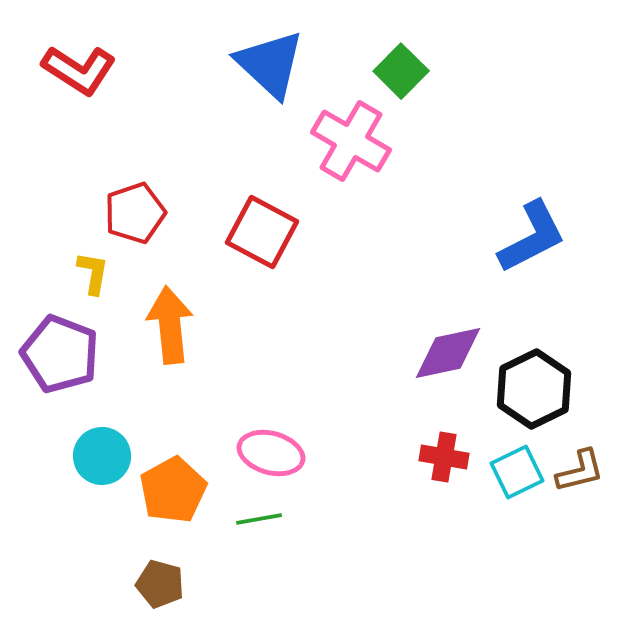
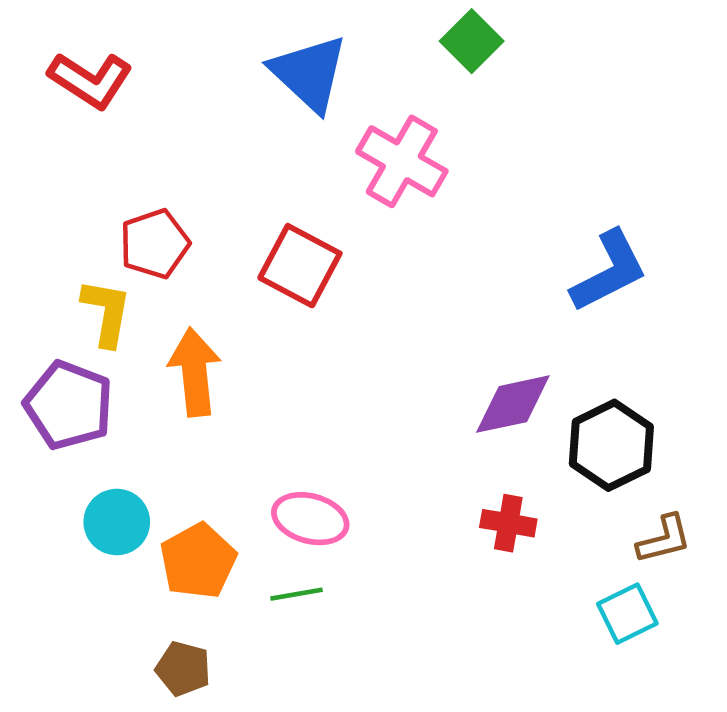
green square: (401, 71) -> (472, 41), moved
yellow L-shape: (93, 273) -> (106, 312), size x1.4
cyan square: (517, 472) -> (627, 614), moved

